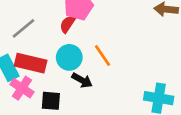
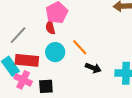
red semicircle: (67, 24) -> (50, 27), turned -40
black arrow: (82, 80) -> (93, 68), moved

